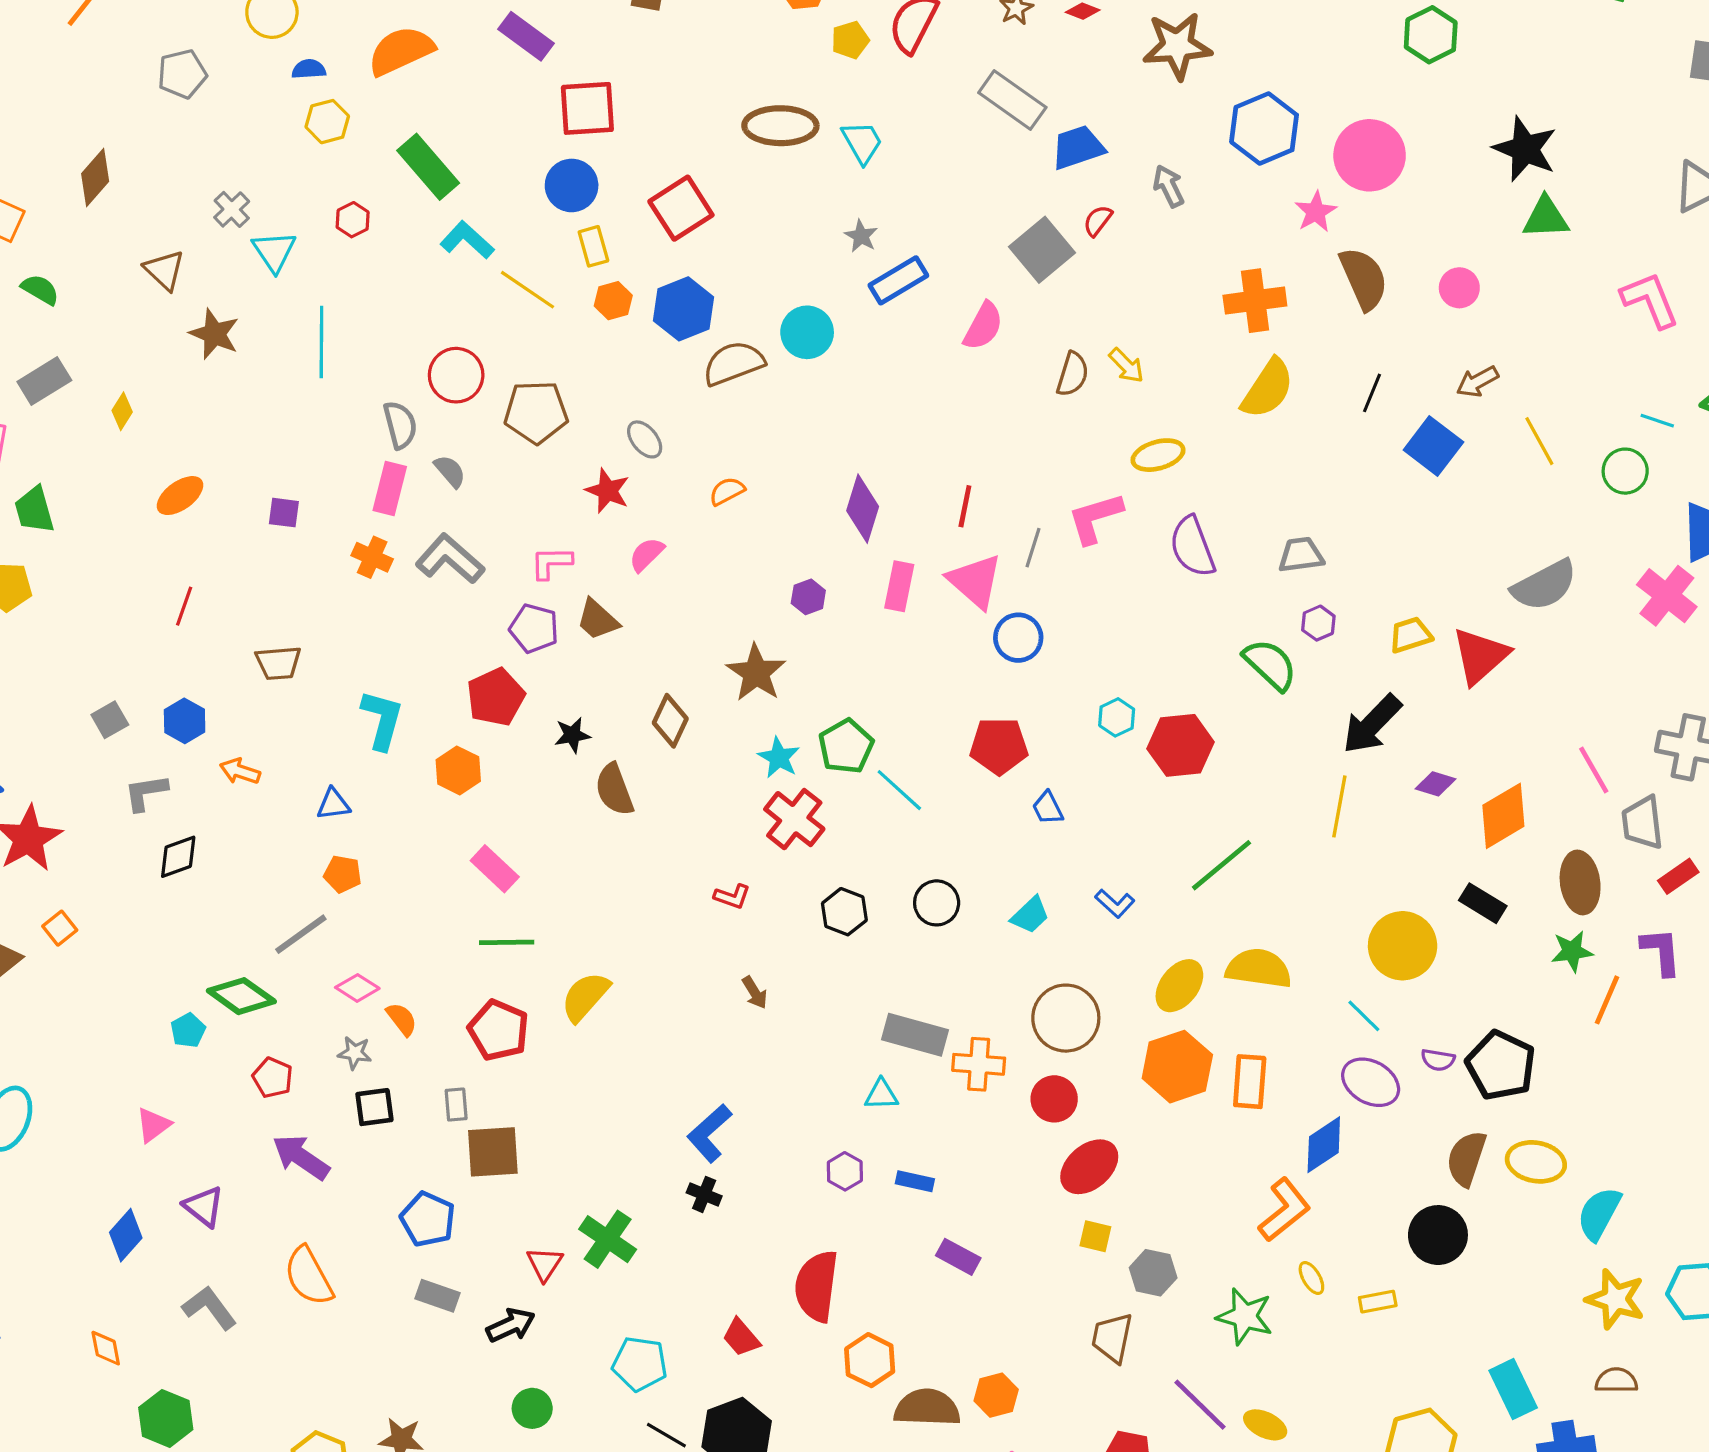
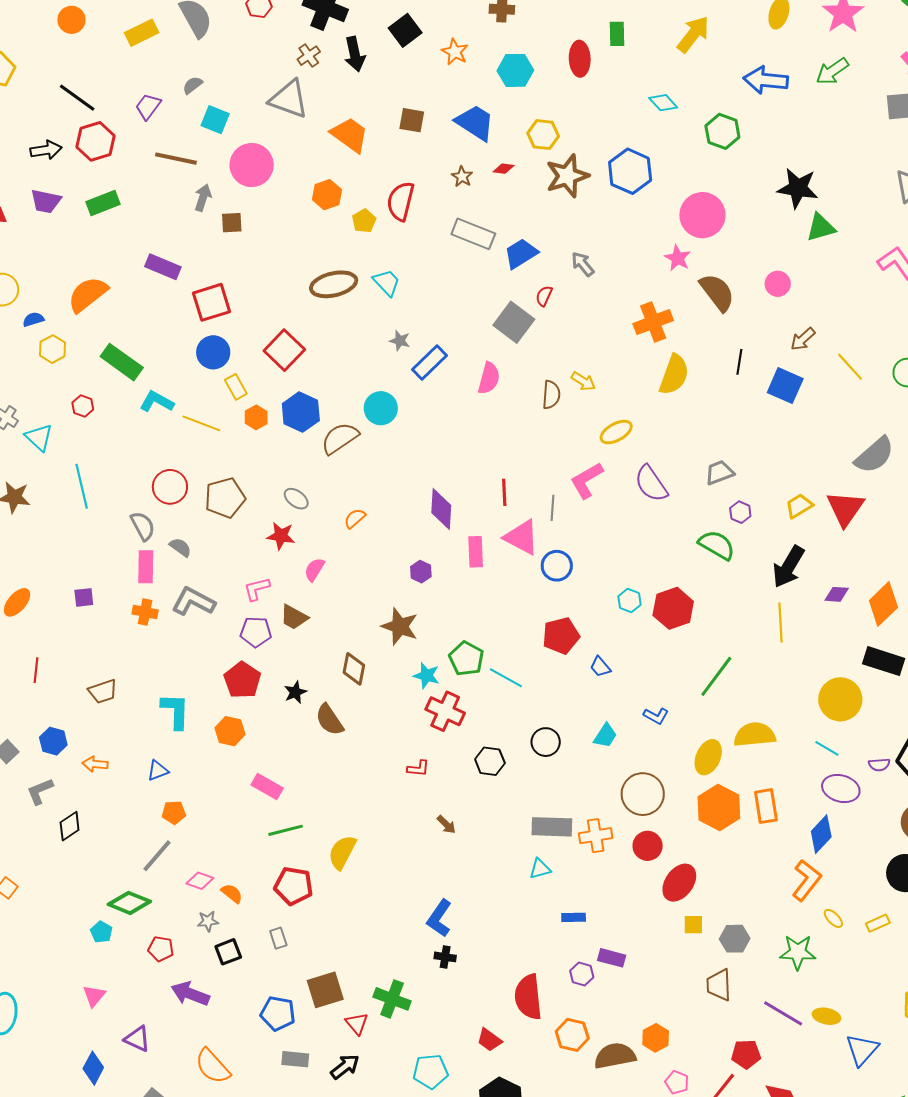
blue hexagon: (1264, 128) -> (630, 171), moved
black rectangle: (1483, 903) -> (884, 661), size x1.4
brown square: (493, 1152) -> (325, 990), moved
purple hexagon: (845, 1171) -> (582, 974), moved

